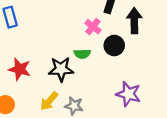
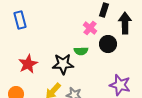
red star: (20, 69) -> (28, 64), turned 30

